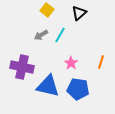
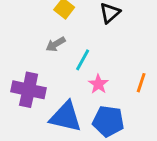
cyan line: (60, 35) -> (83, 60), moved

